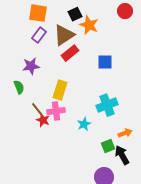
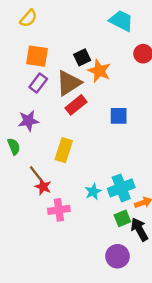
cyan cross: (107, 105) -> (121, 188), moved
pink cross: (56, 111) -> (59, 210), moved

